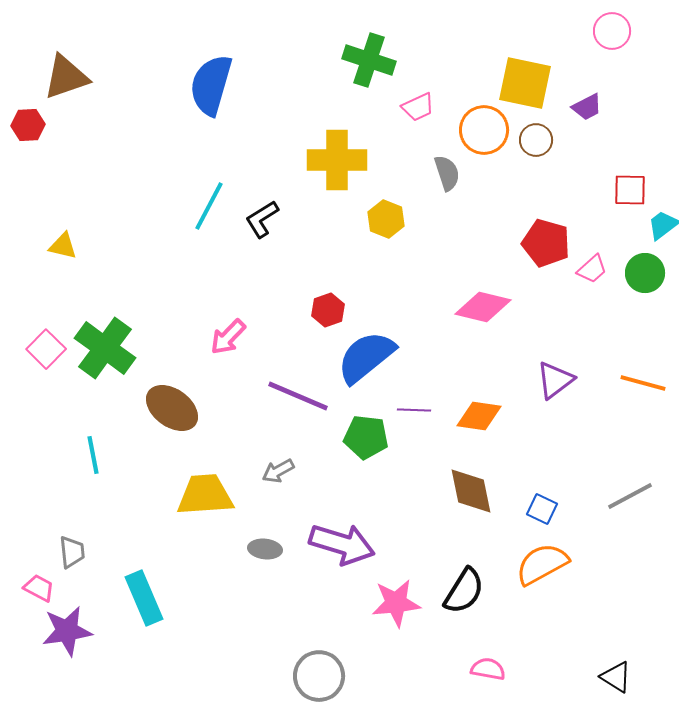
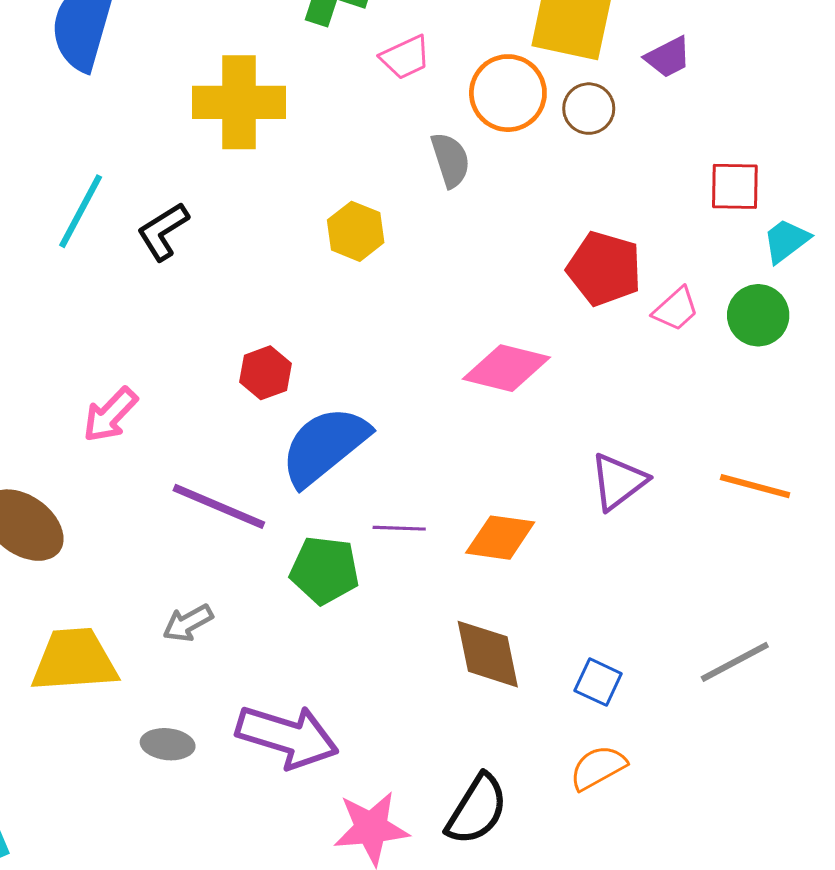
yellow cross: (337, 160) -> (239, 102), moved
orange semicircle: (542, 564) -> (598, 768), size x0.7

